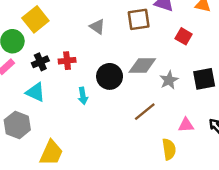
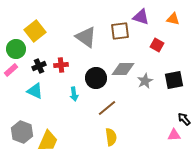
gray triangle: (97, 27) -> (86, 37), size x1.6
brown line: (145, 112) -> (107, 108), moved
gray hexagon: (17, 125) -> (22, 132), moved
pink triangle: (186, 125) -> (174, 135), moved
yellow semicircle: (169, 149) -> (111, 137), moved

